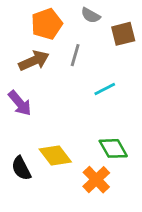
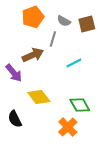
gray semicircle: (91, 15) -> (64, 21), moved
brown arrow: (34, 61) -> (33, 55), moved
yellow diamond: (55, 156) -> (39, 97), moved

